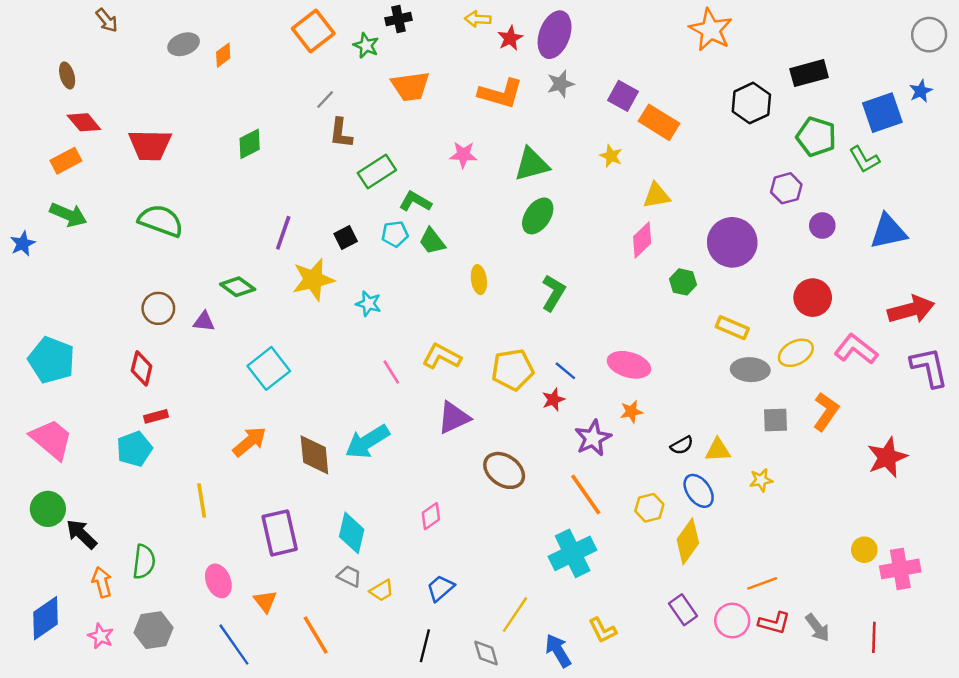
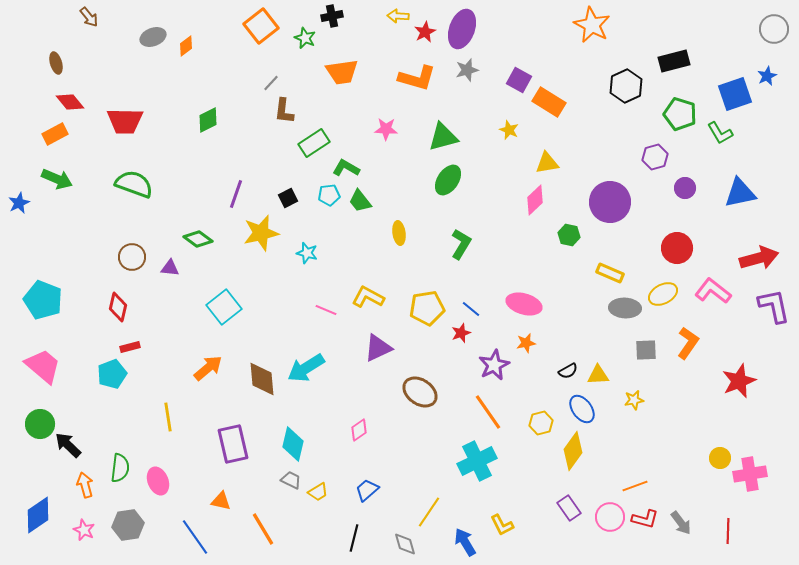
pink line: (391, 372) -> (326, 310), turned -35
pink ellipse: (218, 581) -> (158, 481), moved
orange triangle: (265, 601) -> (221, 501), turned -40

